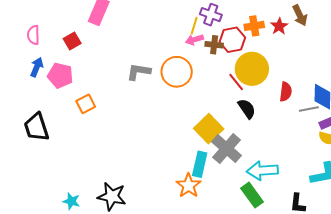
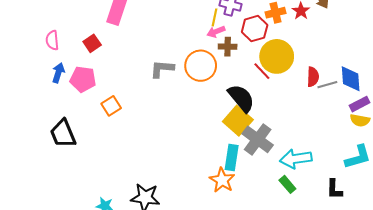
brown cross: (214, 45) -> (228, 47), moved
black semicircle: (247, 109) -> (241, 98), moved, size x1.4
gray line: (309, 109) -> (327, 85), moved
green rectangle: (252, 195) -> (287, 184), size x0.7

